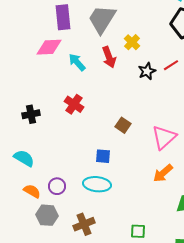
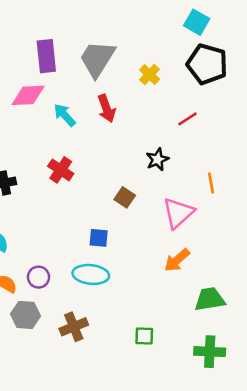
yellow cross: (132, 42) -> (150, 74), moved
black star: (147, 71) -> (157, 159), moved

